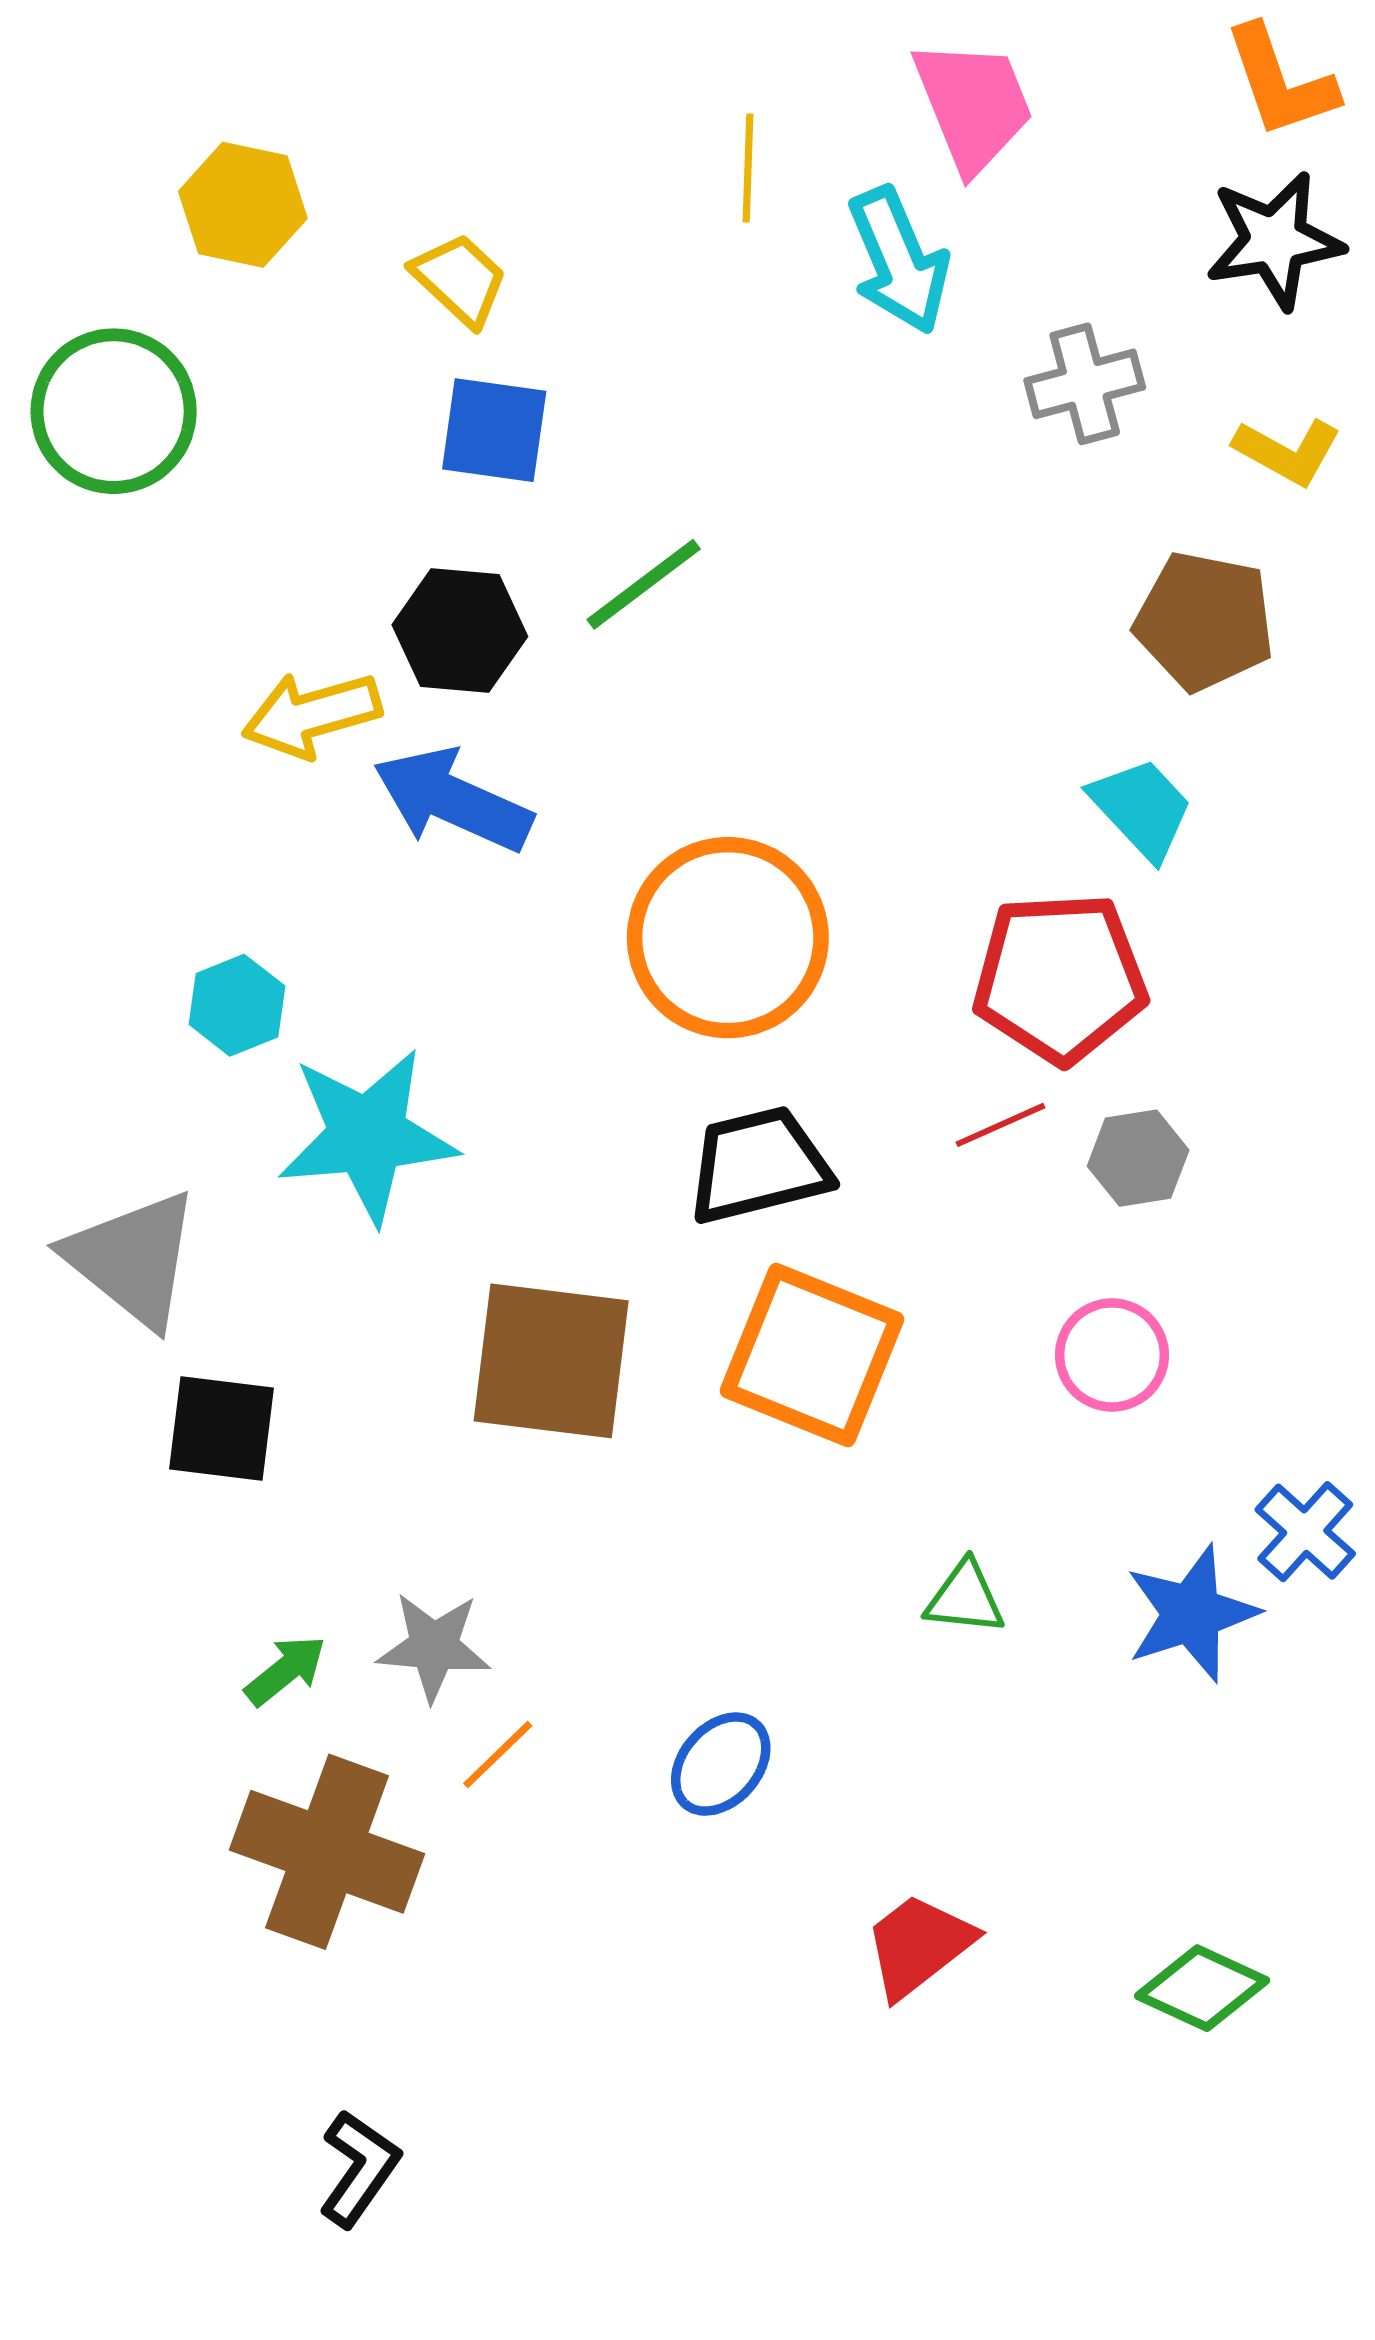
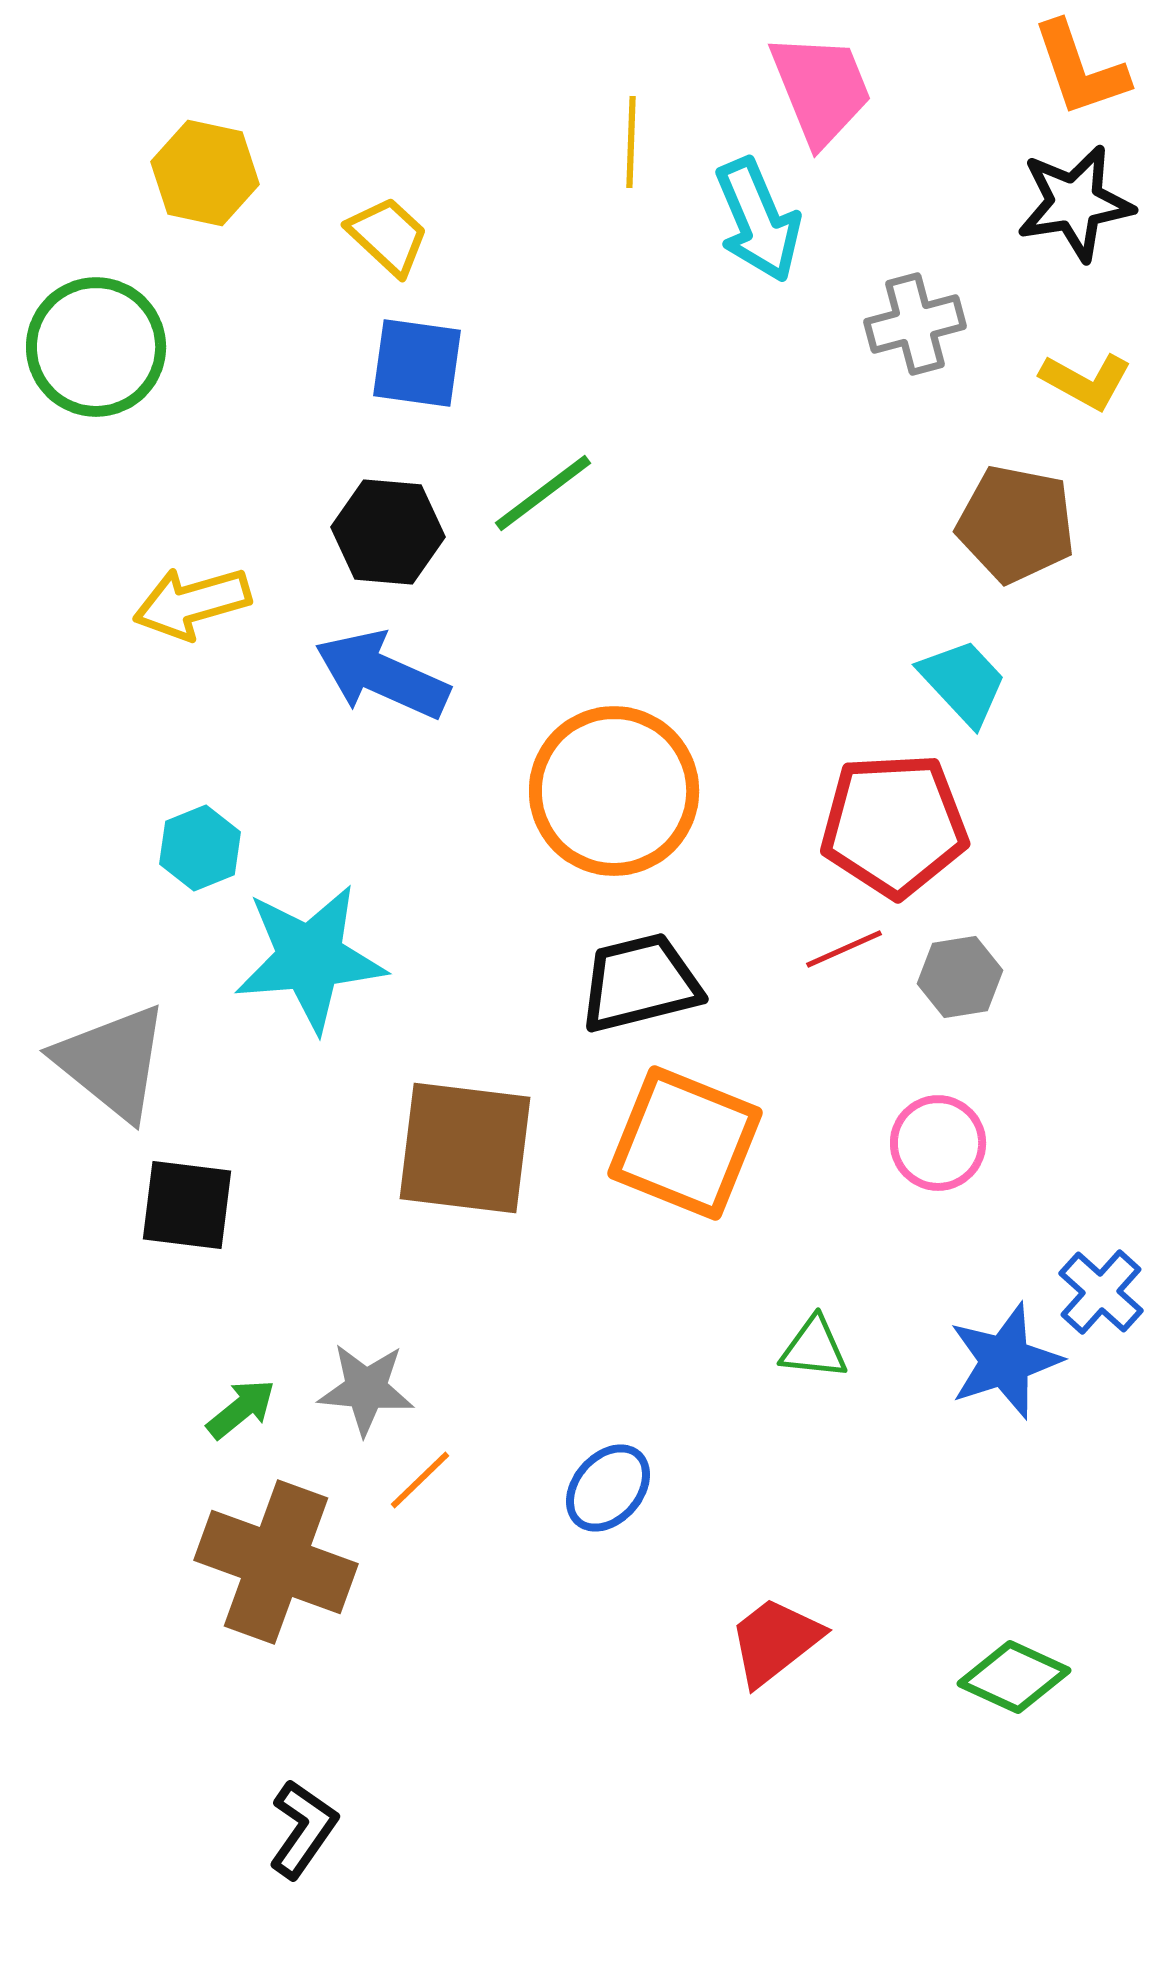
yellow arrow: (312, 715) -> (192, 603), moved

